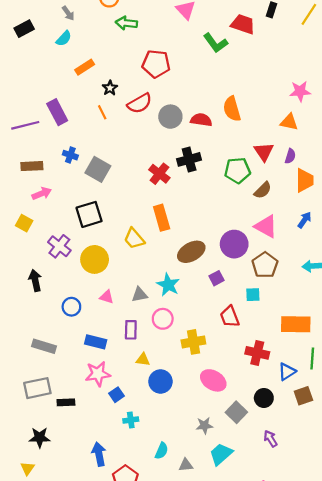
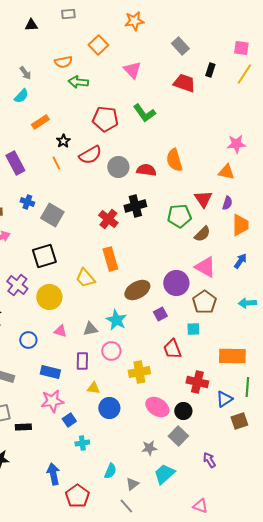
green L-shape: (215, 43) -> (144, 113), moved
black circle: (264, 398) -> (183, 411), moved
gray triangle: (186, 465) -> (132, 484), turned -32

